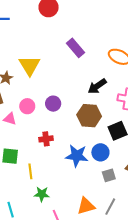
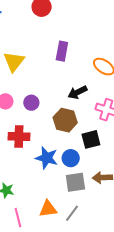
purple rectangle: (75, 48) -> (62, 51), turned 42
red cross: (46, 139) -> (19, 137), size x1.5
gray square: (109, 175) -> (75, 182), size x1.5

